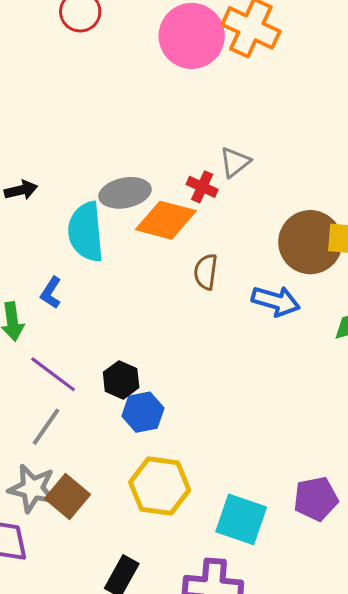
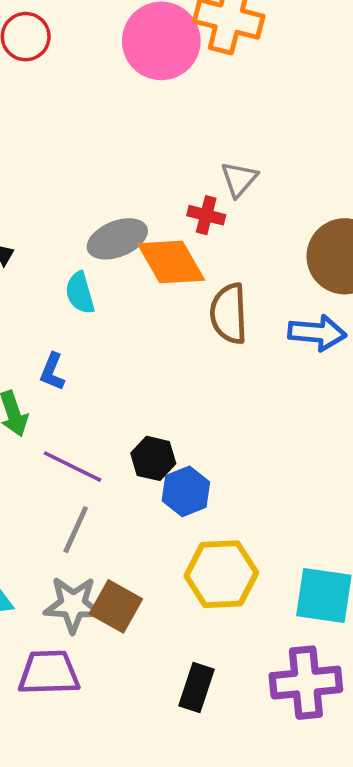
orange diamond: (166, 220) -> (171, 262), turned 56
cyan semicircle: (86, 232) -> (80, 293), size x0.6
brown semicircle: (206, 272) -> (229, 314), size x1.4

